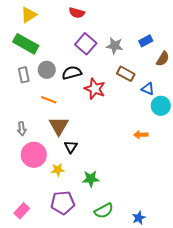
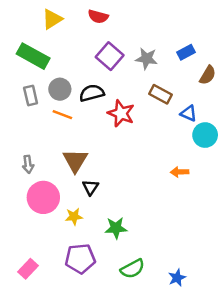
yellow triangle: (29, 15) -> (52, 19), moved
orange line: (49, 100) -> (62, 115), moved

